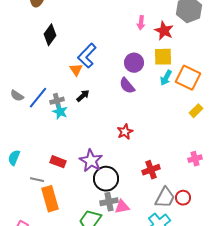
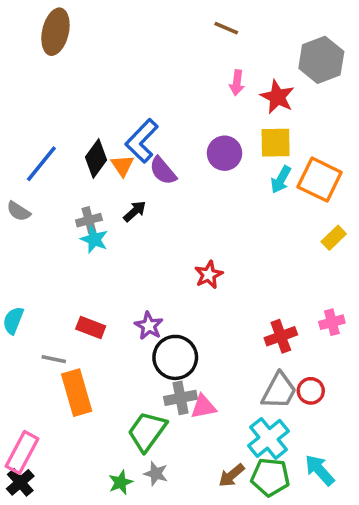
black diamond: (50, 35) -> (96, 158), moved
purple semicircle: (127, 86) -> (163, 171), moved
blue line: (38, 98) -> (41, 164), moved
purple star: (91, 161) -> (149, 326), size x0.7
red cross: (151, 170) -> (281, 336), moved

